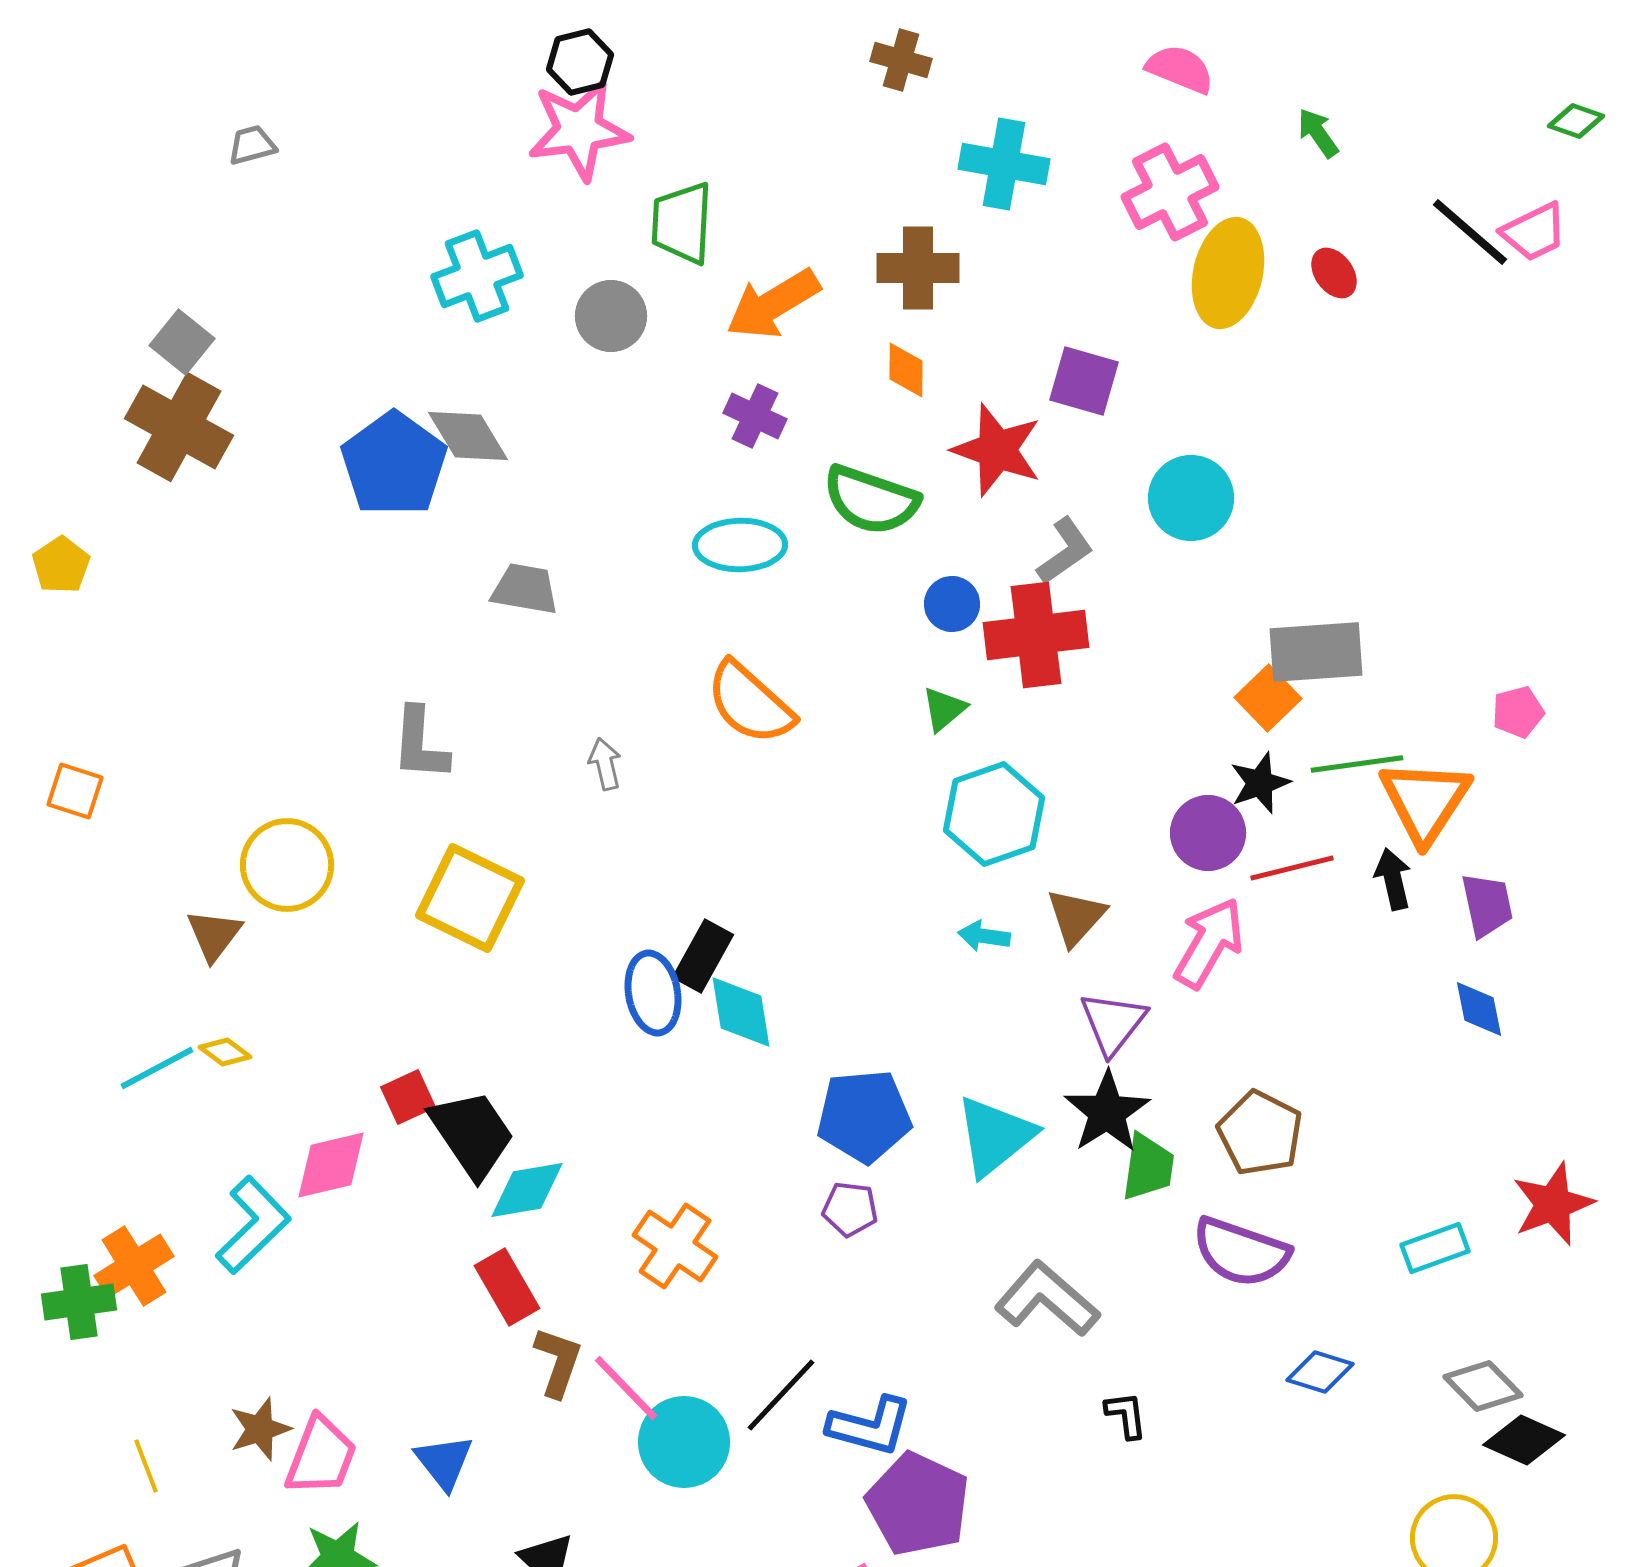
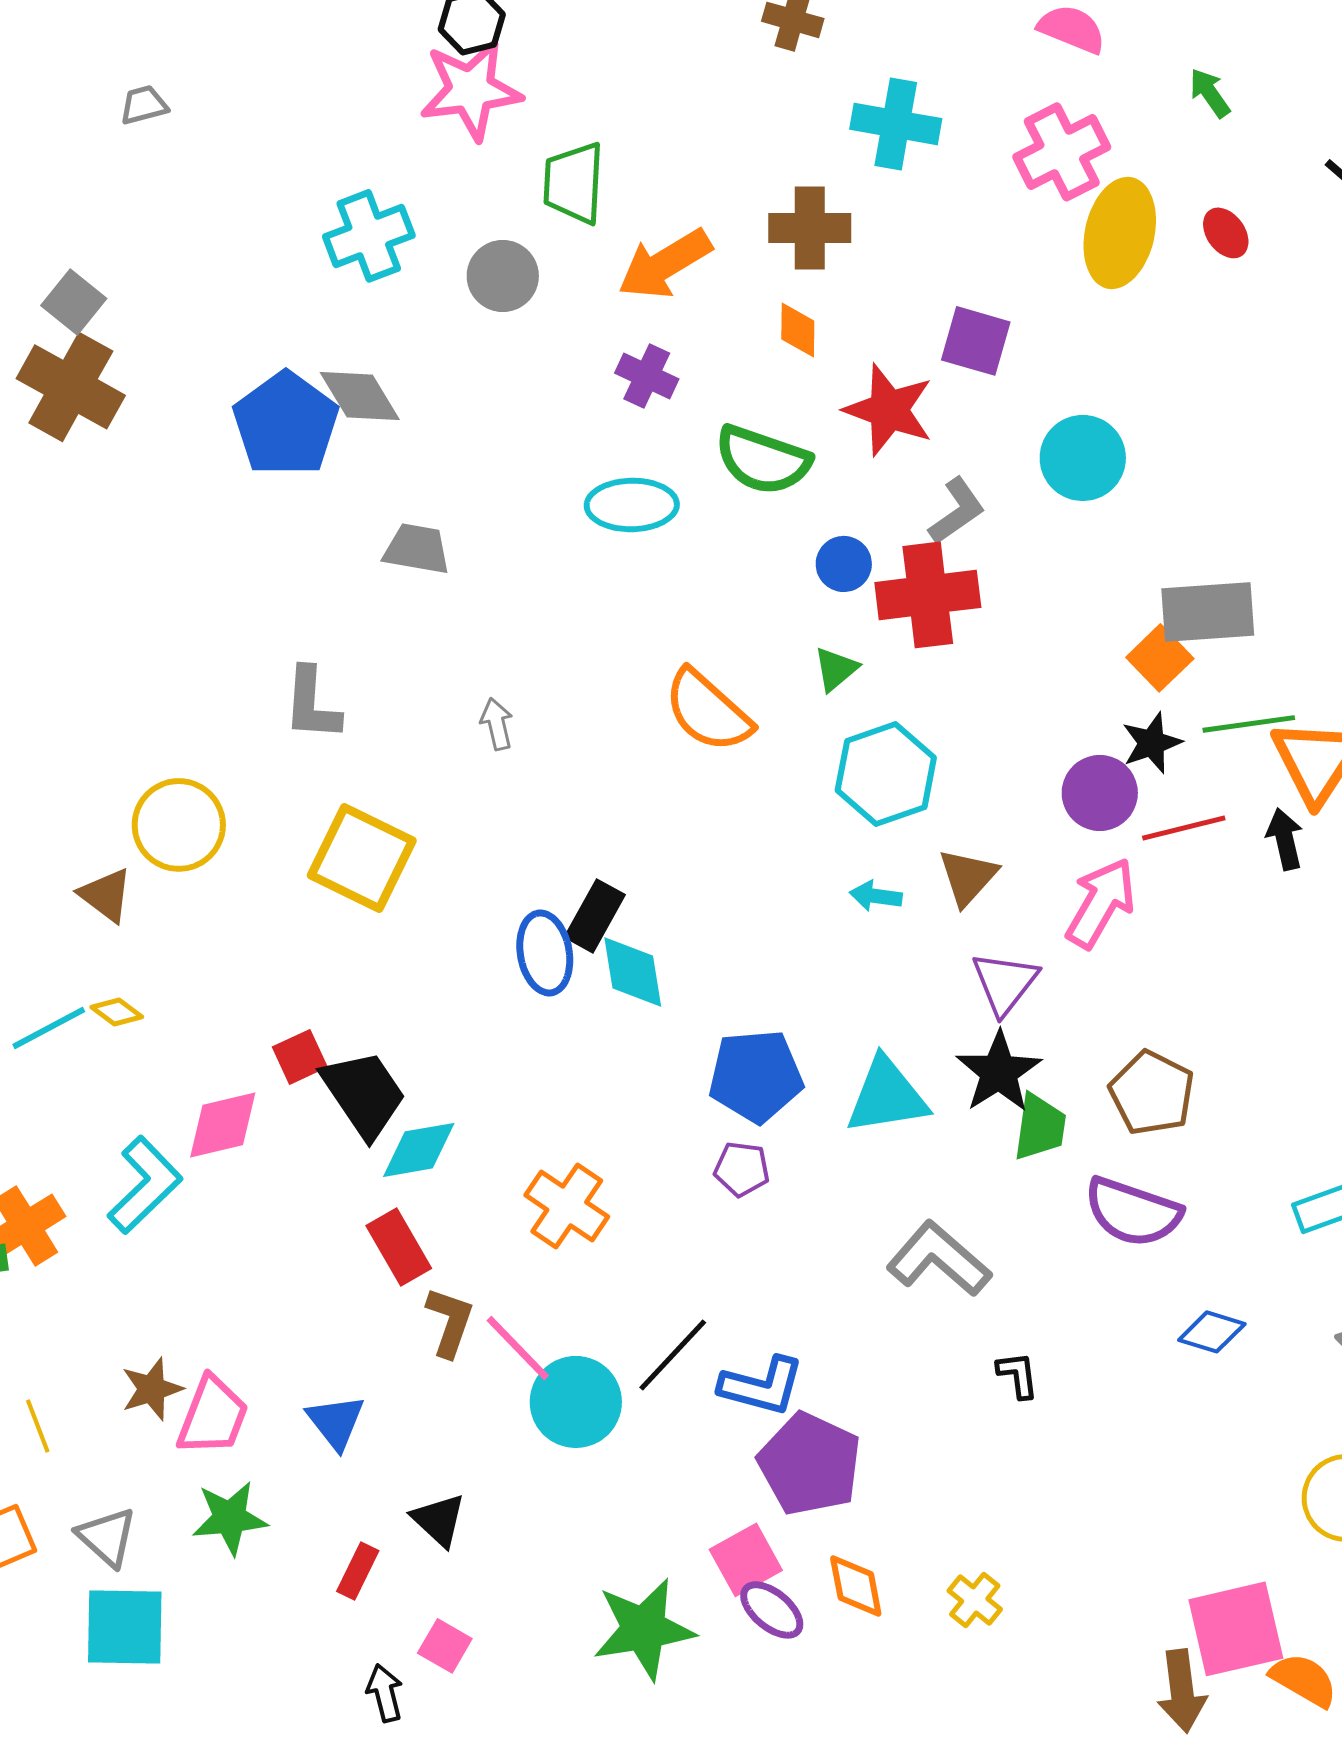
orange semicircle: (750, 703) -> (708, 711), moved
brown triangle: (214, 935) -> (106, 895), turned -30
cyan triangle: (995, 1136) -> (887, 1096), turned 30

